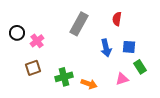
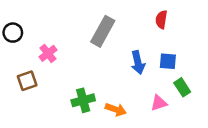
red semicircle: (117, 19) -> (161, 20), moved
black circle: (17, 33) -> (13, 33), moved
brown square: (33, 68) -> (27, 81), moved

